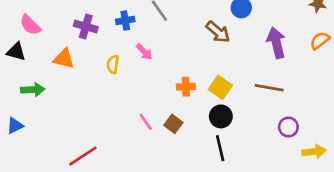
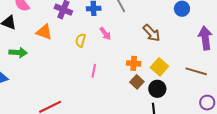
brown arrow: (218, 32) -> (152, 33), moved
pink line: (146, 122) -> (94, 71), moved, turned 40
brown square: (173, 124) -> (137, 82), moved

